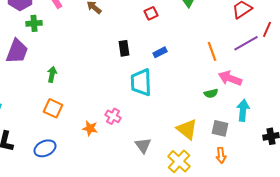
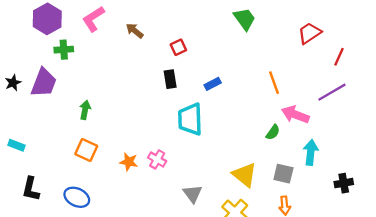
red square: (151, 13) -> (178, 47), moved
purple line: (246, 43) -> (332, 92), moved
green semicircle: (211, 93) -> (273, 132), turned -40
orange star: (90, 128) -> (129, 162), moved
blue ellipse: (45, 148) -> (77, 197), turned 50

